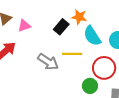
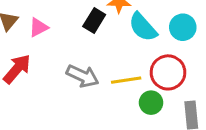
yellow line: (72, 54) -> (126, 80), moved

